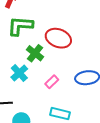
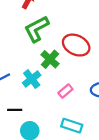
green L-shape: (20, 26) -> (37, 29), turned -36

